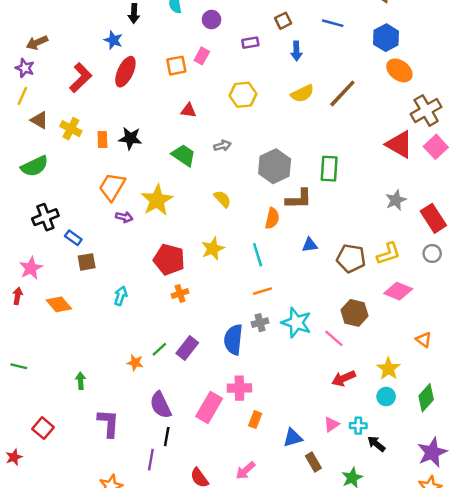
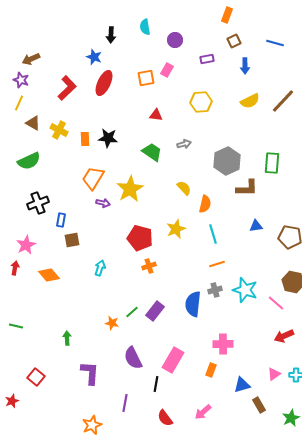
orange semicircle: (272, 218) -> (205, 204), moved
blue rectangle: (73, 238) -> (61, 220), turned 64
pink cross: (239, 388) -> (223, 344), moved
black line: (167, 437) -> (156, 384), moved

